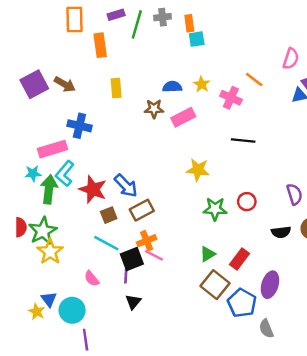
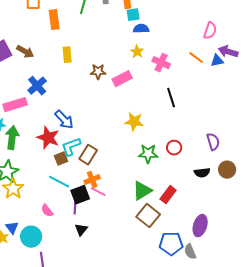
orange line: (254, 79) -> (196, 58), moved
blue semicircle: (172, 87) -> (141, 29), moved
blue cross: (79, 126) -> (37, 86), turned 36
black line: (243, 140) -> (171, 98), turned 66
cyan L-shape: (65, 173) -> (71, 147), moved, turned 30
blue arrow: (126, 186) -> (64, 120), moved
brown rectangle: (142, 210) -> (88, 155), turned -30
green triangle: (208, 254) -> (142, 191), size x1.5
purple ellipse: (270, 285) -> (200, 226), moved
blue pentagon: (242, 303) -> (171, 244), moved, turned -30

